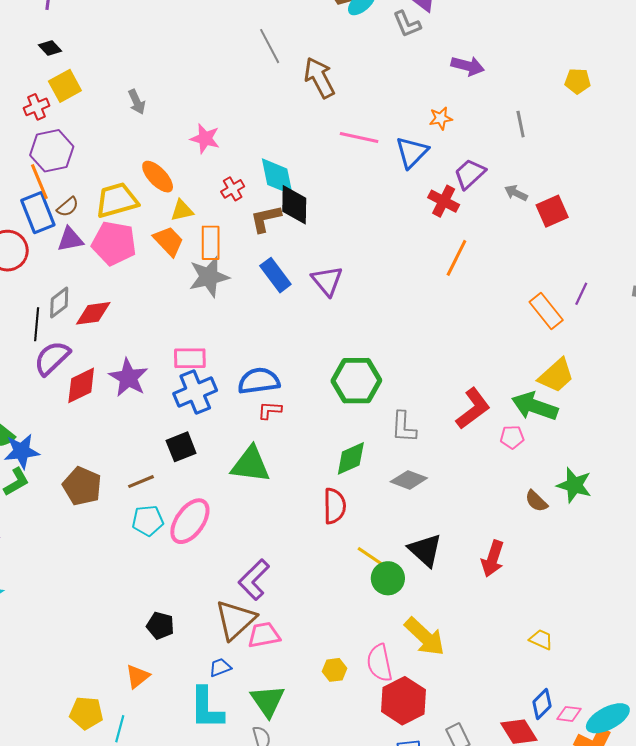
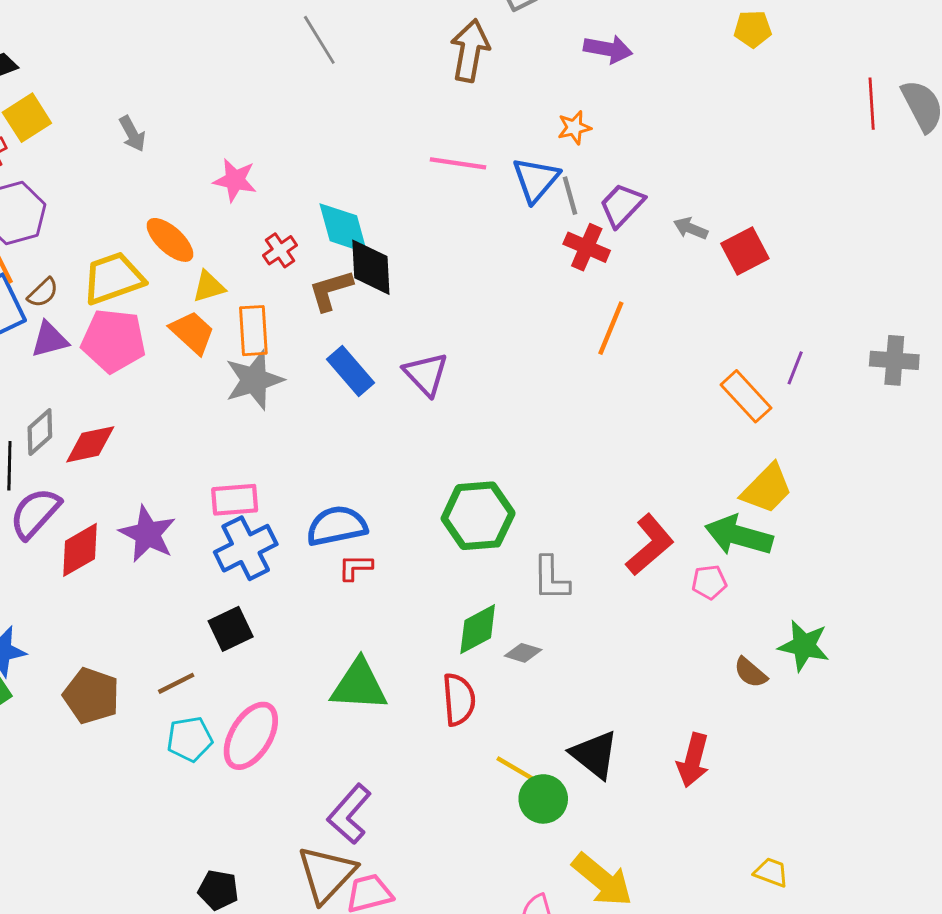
brown arrow: (319, 78) -> (470, 51), moved, turned 42
yellow pentagon: (578, 81) -> (753, 29), moved
gray line: (521, 124) -> (570, 196), moved
green triangle: (251, 465) -> (359, 685), moved
gray diamond: (409, 480) -> (523, 653), moved, size x0.7

